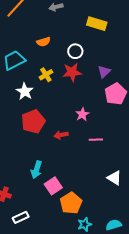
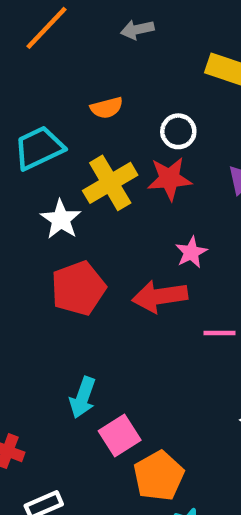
yellow cross: (46, 75) -> (110, 183), size x1.6
pink star: (82, 114) -> (191, 252), moved
red arrow: (61, 135) -> (160, 296), moved, size x1.6

